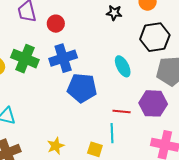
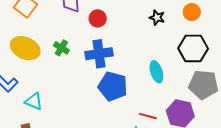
green cross: (25, 59) -> (61, 48), size x0.6

